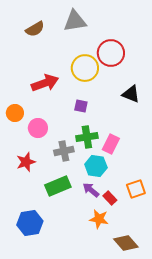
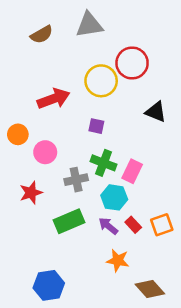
green cross: (87, 137) -> (103, 163), turned 30
red rectangle: (110, 198) -> (133, 225), moved
blue hexagon: (30, 223) -> (49, 285), moved

